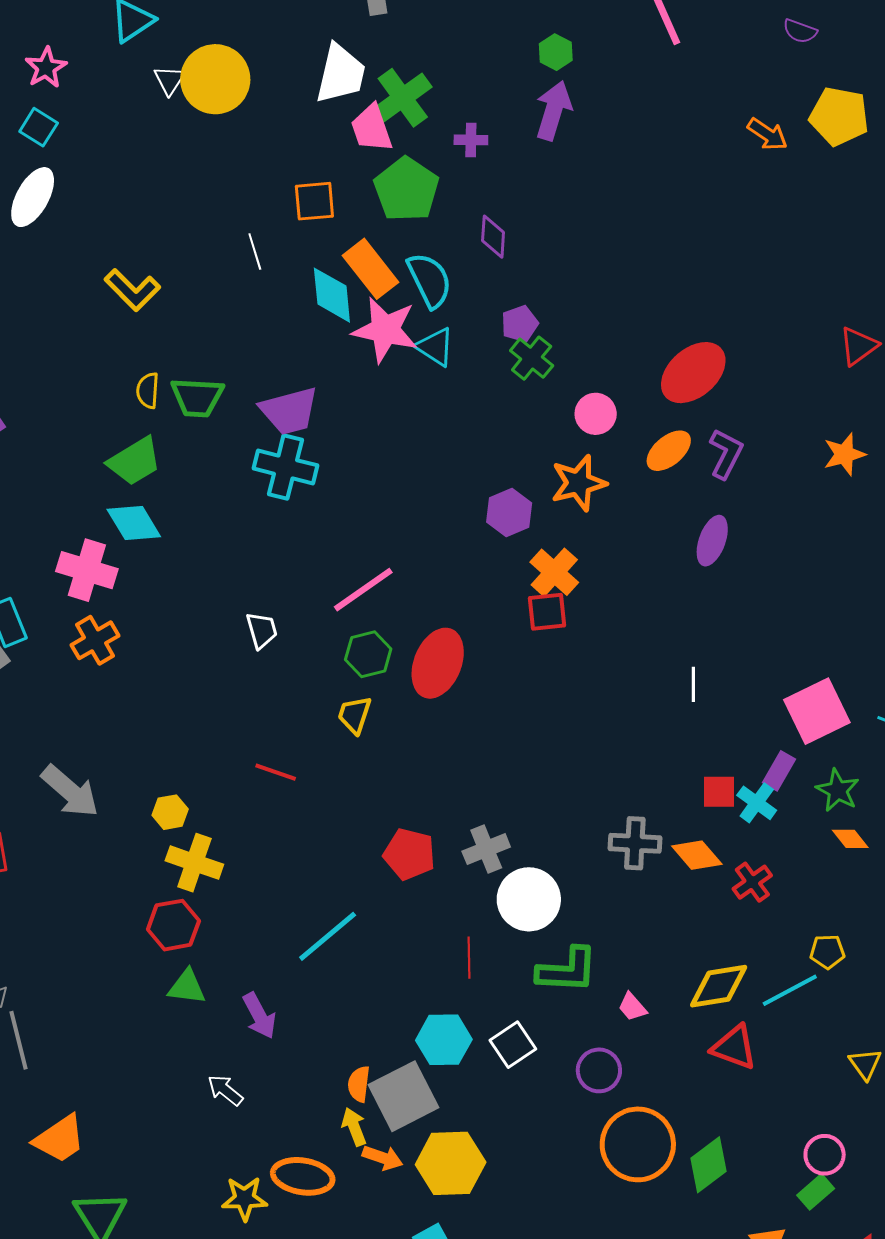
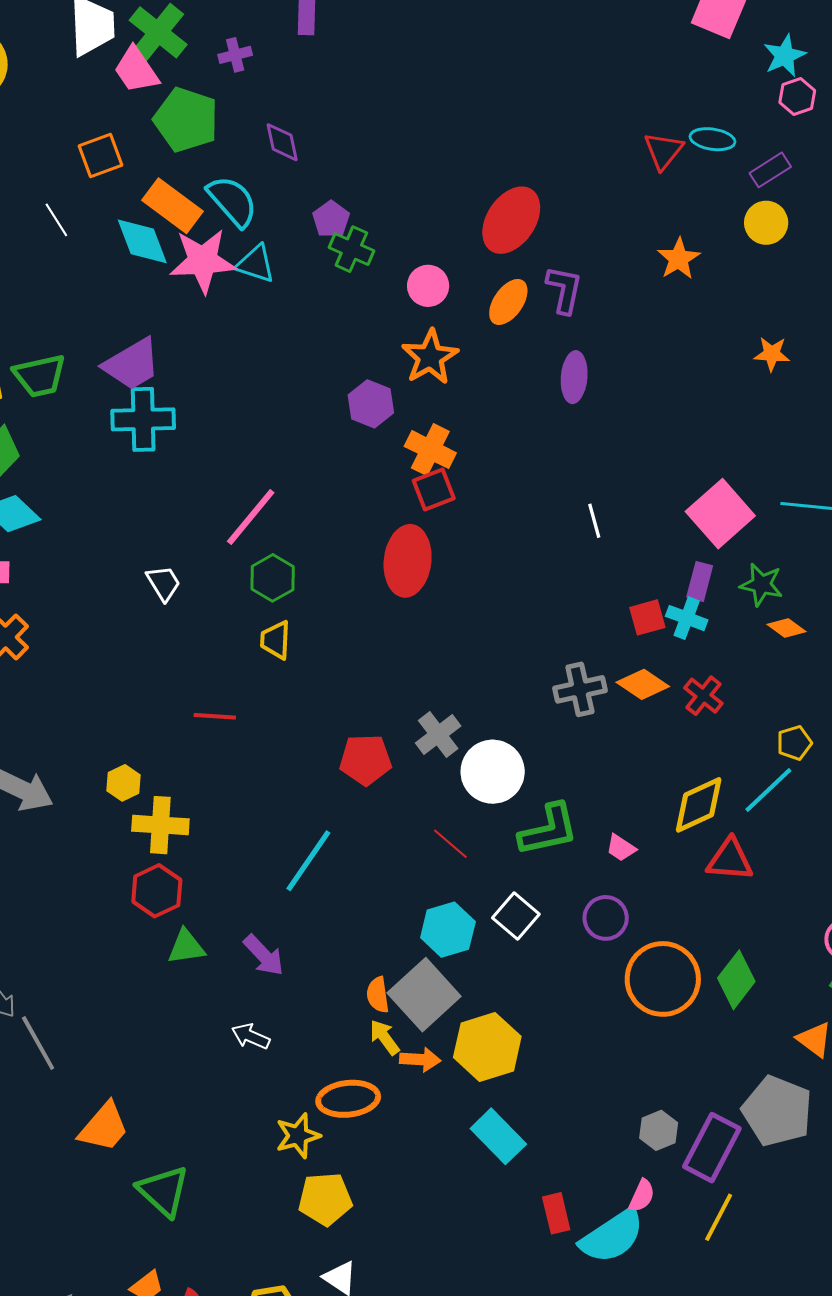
red ellipse: (438, 663) -> (408, 561), moved
red line: (469, 958) -> (450, 844), turned -33

